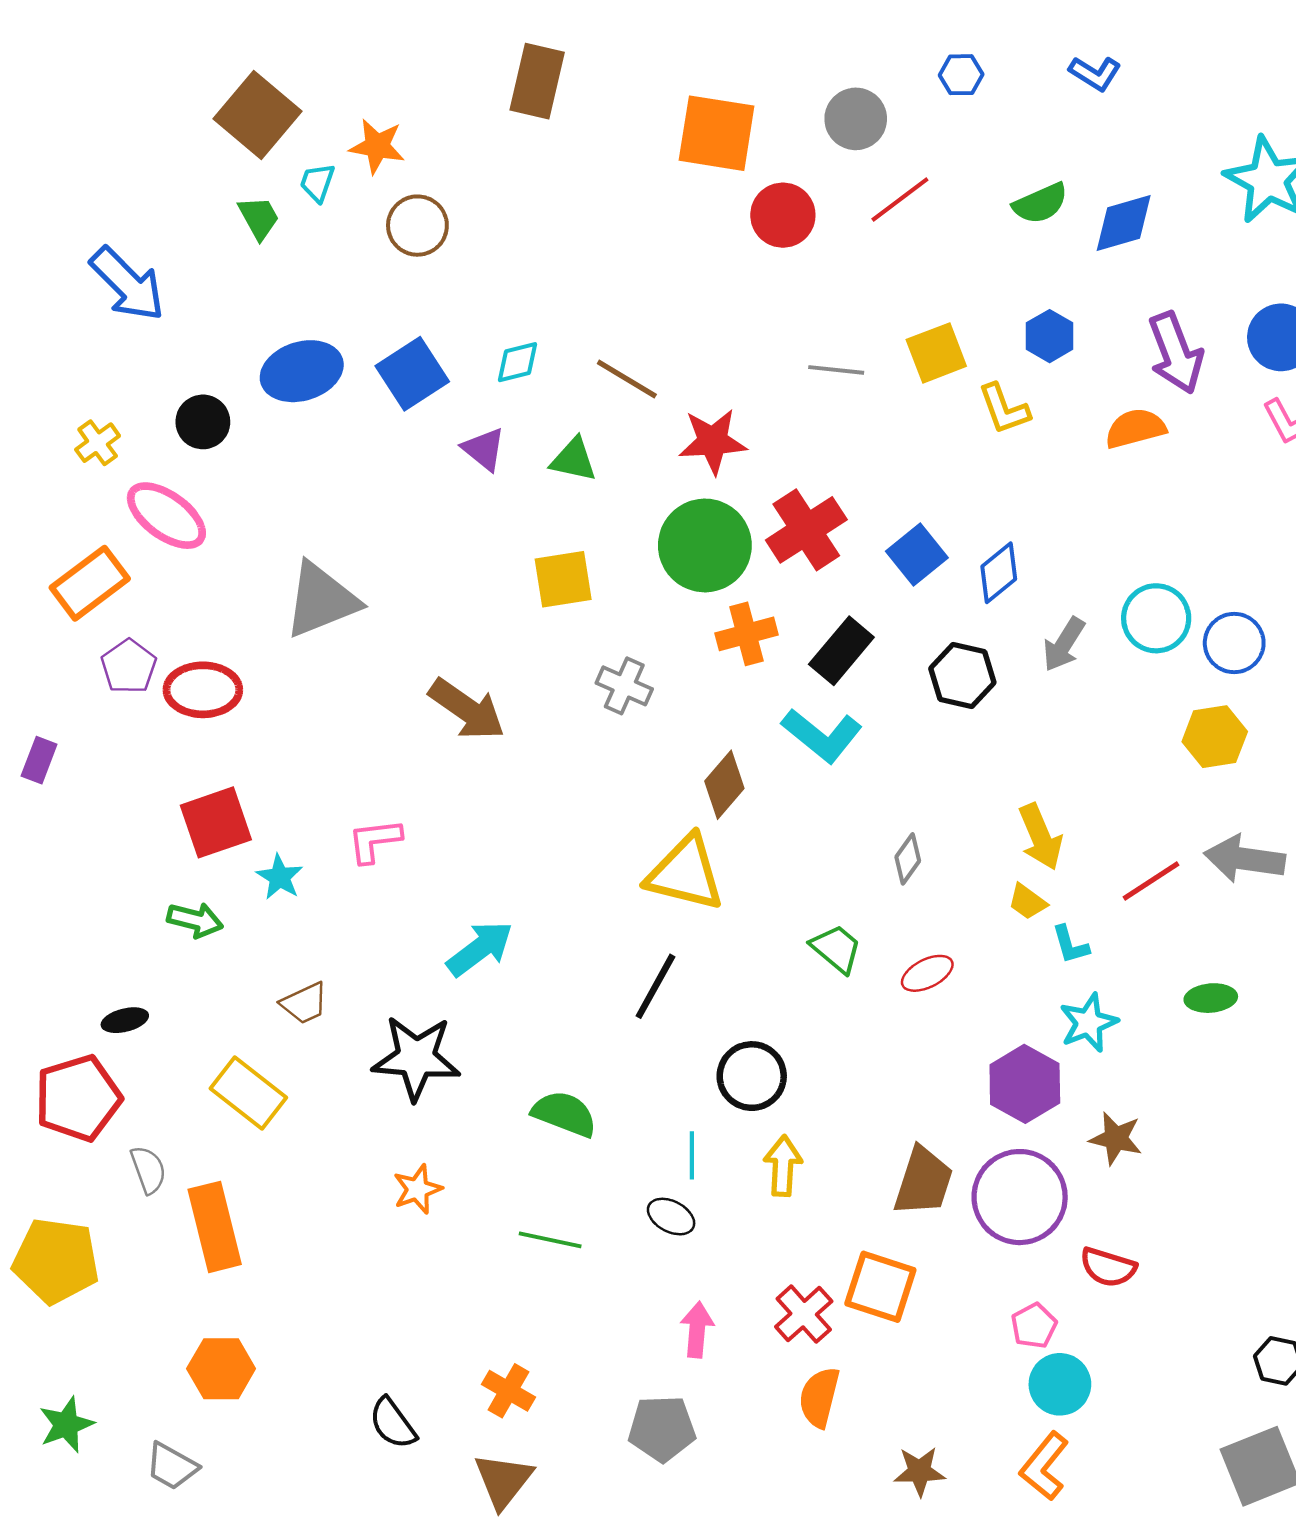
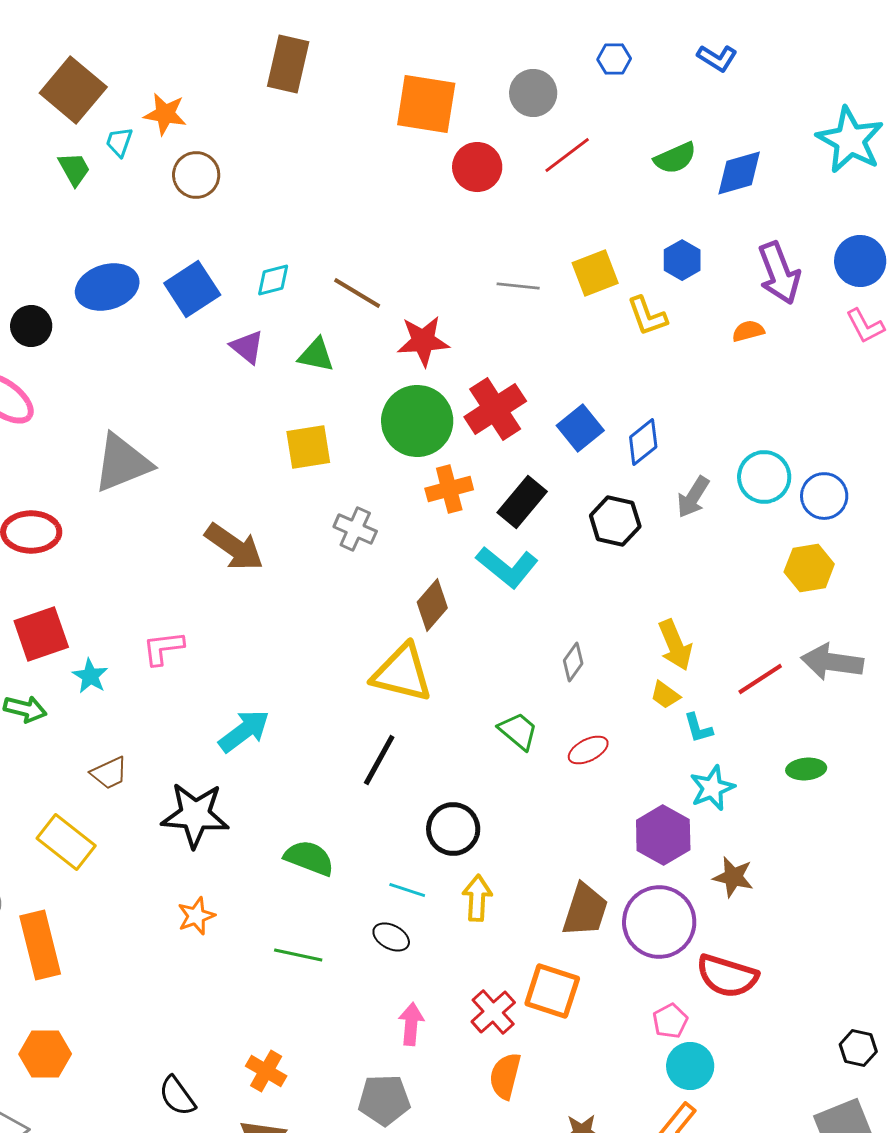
orange semicircle: (1135, 428) -> (748, 331), size x0.7
cyan line: (692, 1155) -> (407, 890), turned -72
red semicircle: (1108, 1267) -> (727, 976), size x1.4

